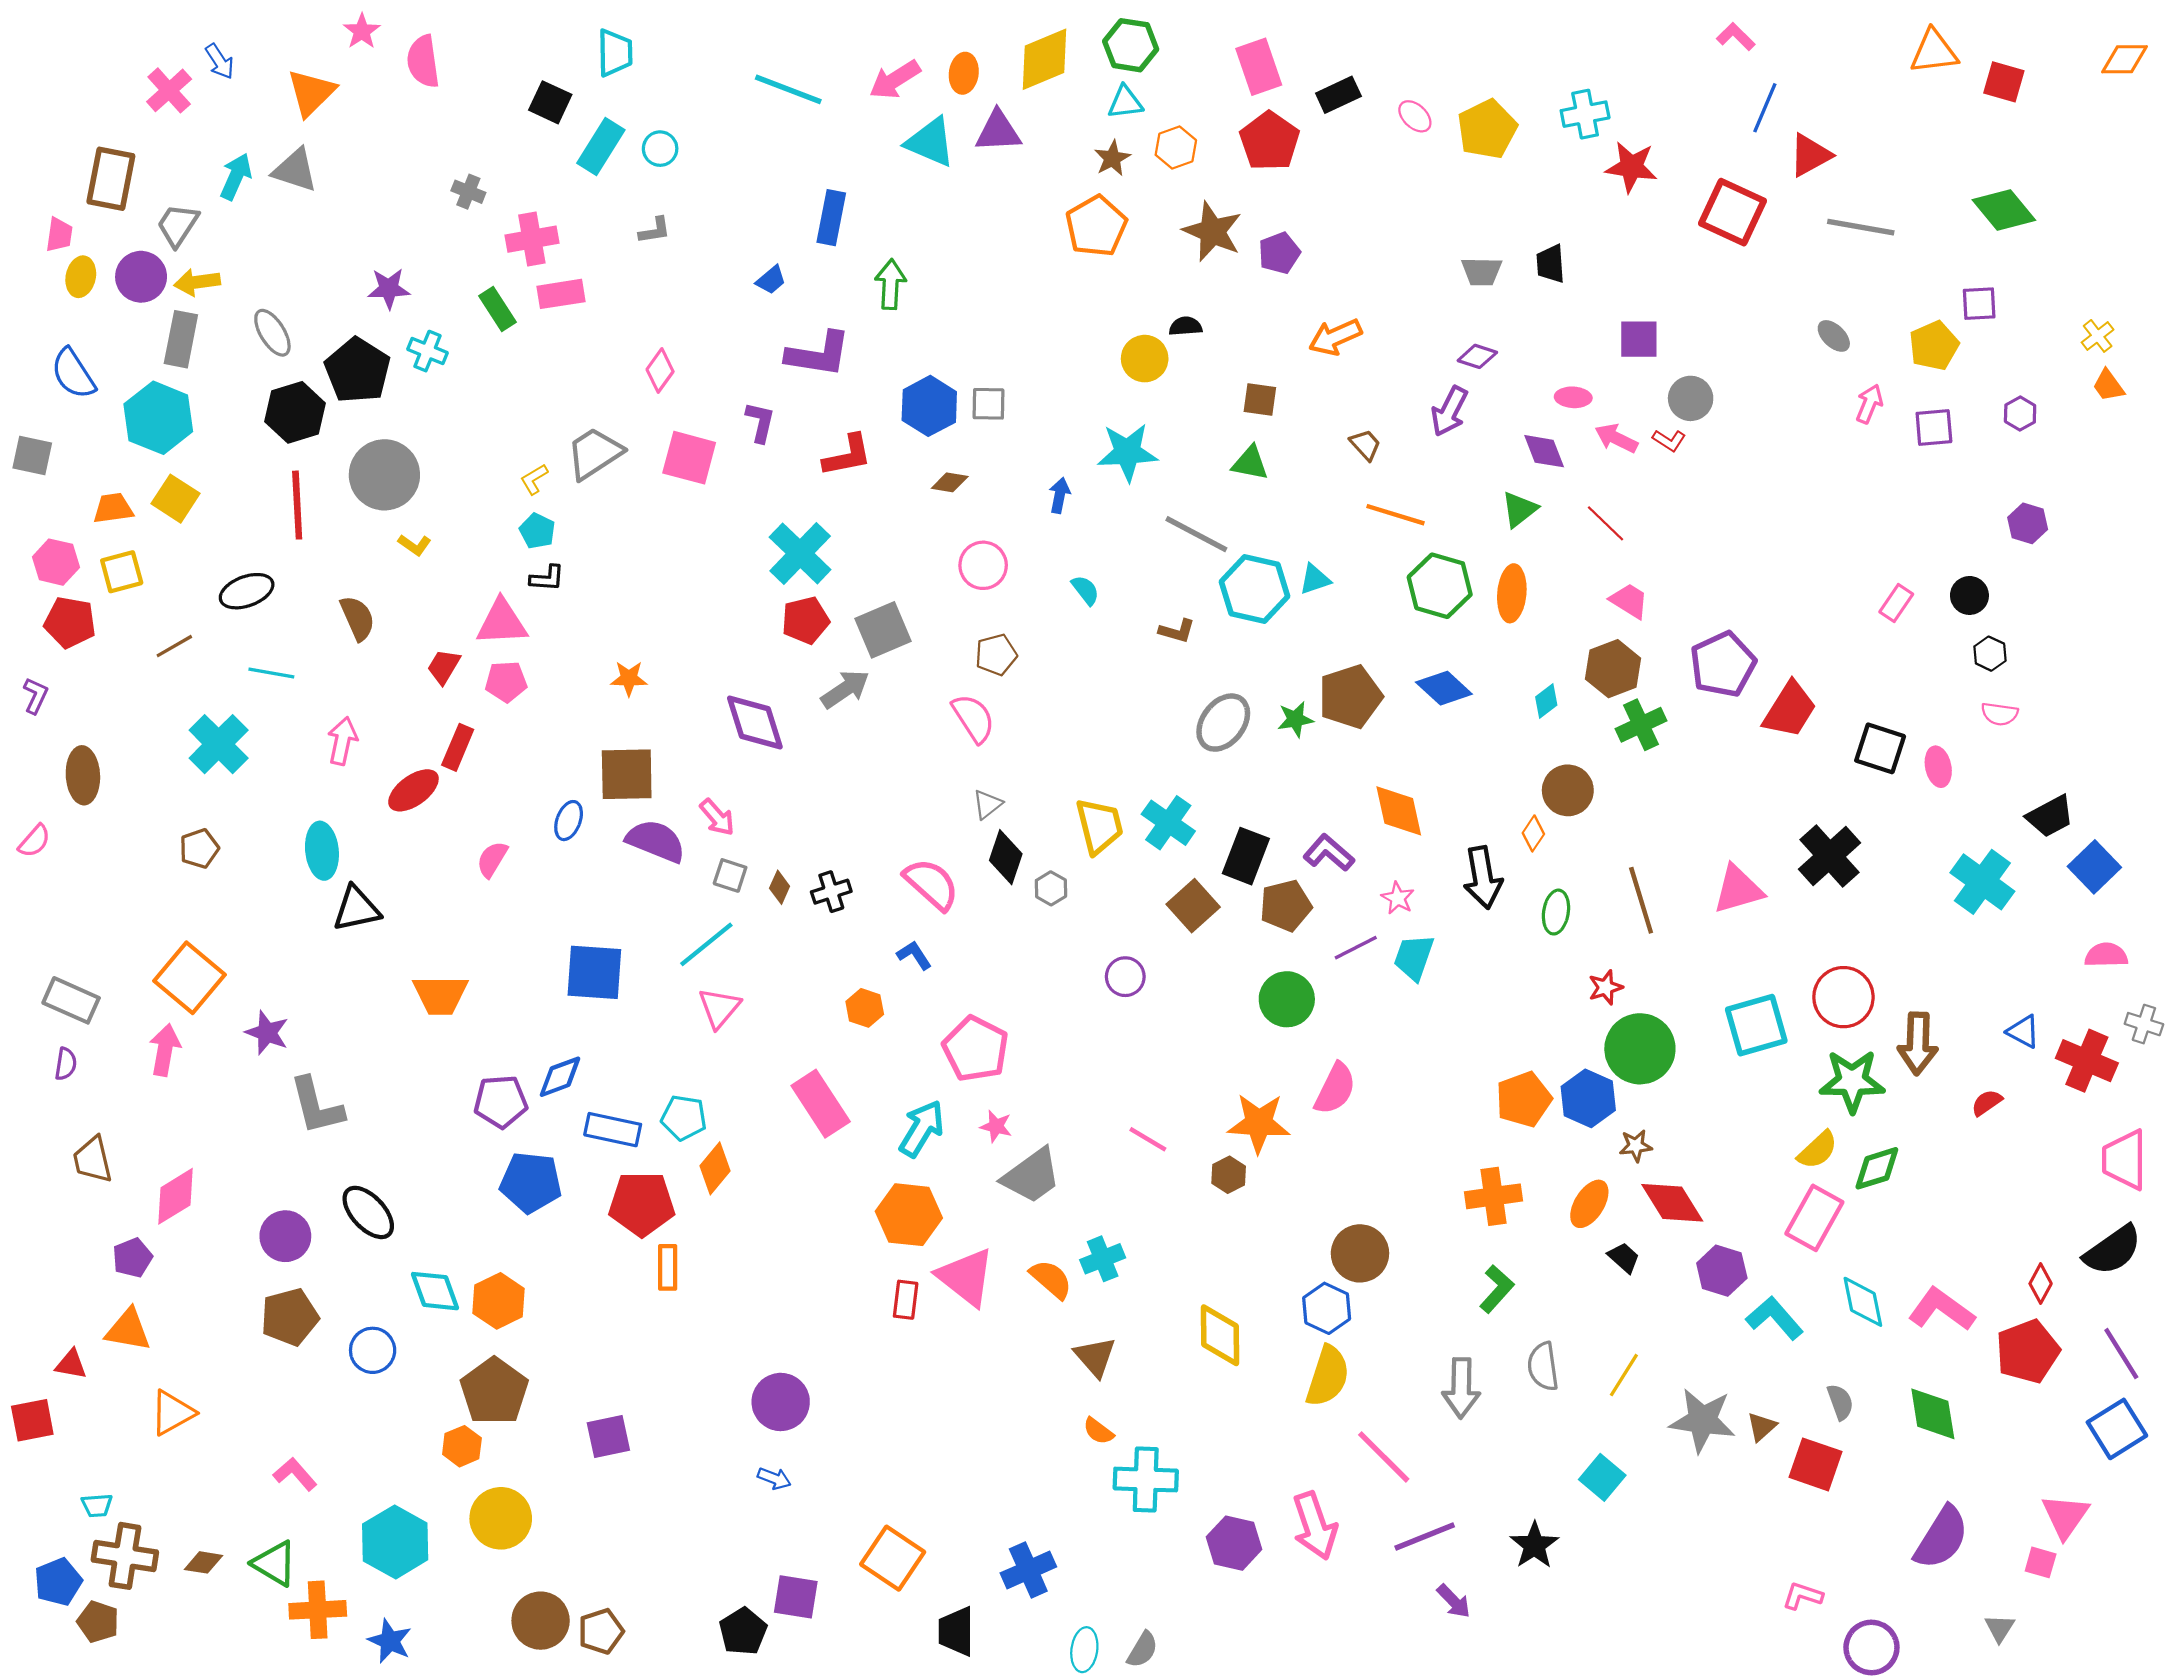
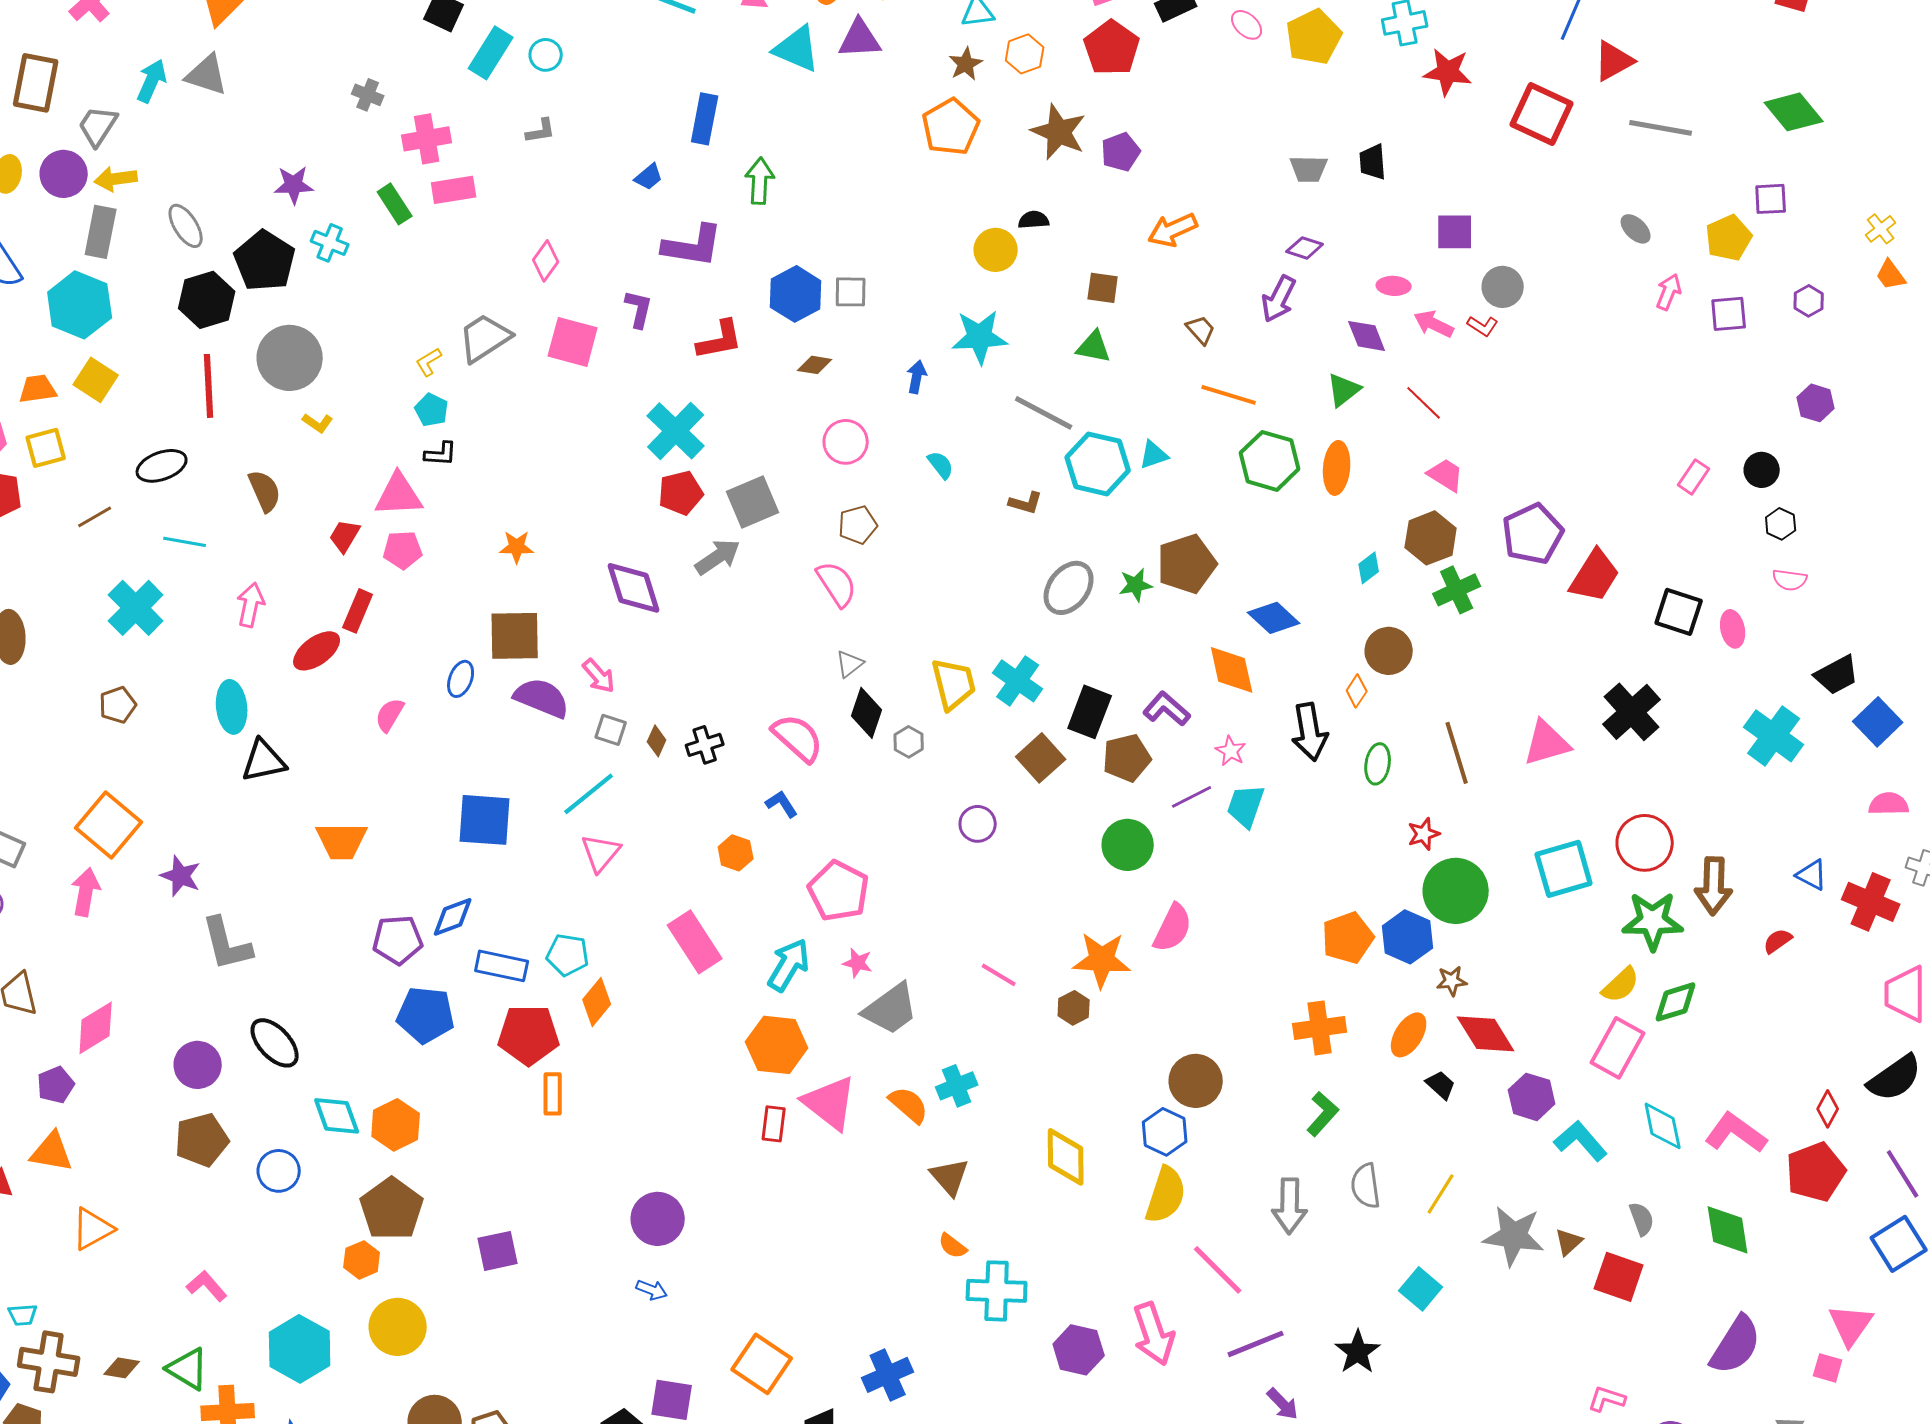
blue diamond: (1444, 688) -> (1274, 618), moved

